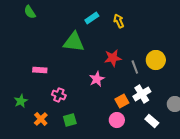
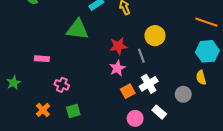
yellow circle: (156, 60) -> (155, 36), moved
pink star: (97, 79) -> (117, 68), moved
green star: (21, 101) -> (14, 83), moved
pink circle: (117, 120) -> (135, 118), moved

